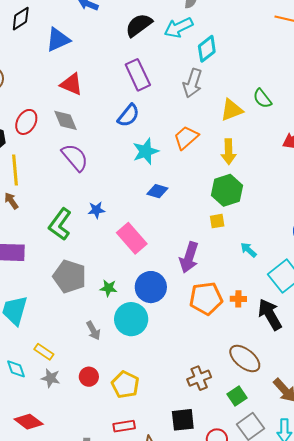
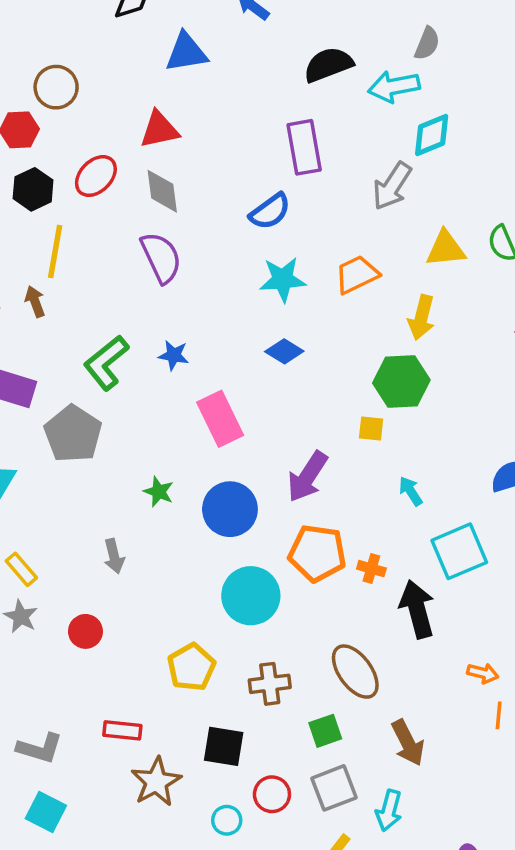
red triangle: (71, 84) -> (159, 130), moved, turned -50
gray pentagon: (70, 276) -> (73, 434), moved
cyan circle: (131, 319) -> (251, 596), moved
yellow pentagon: (125, 385) -> (191, 667), moved

